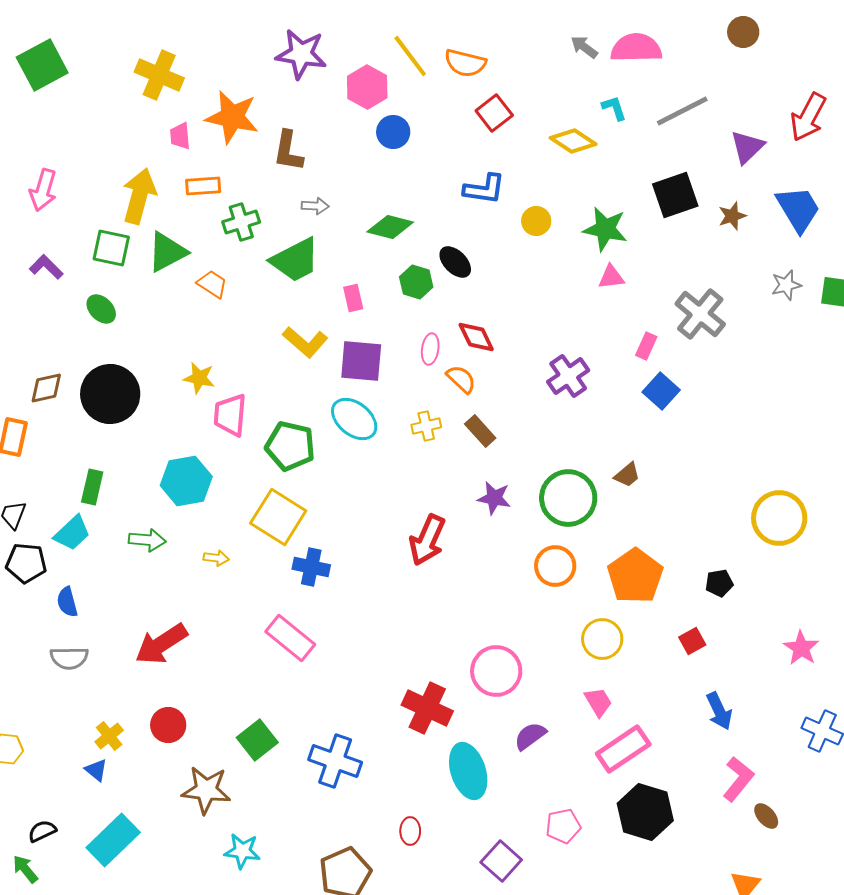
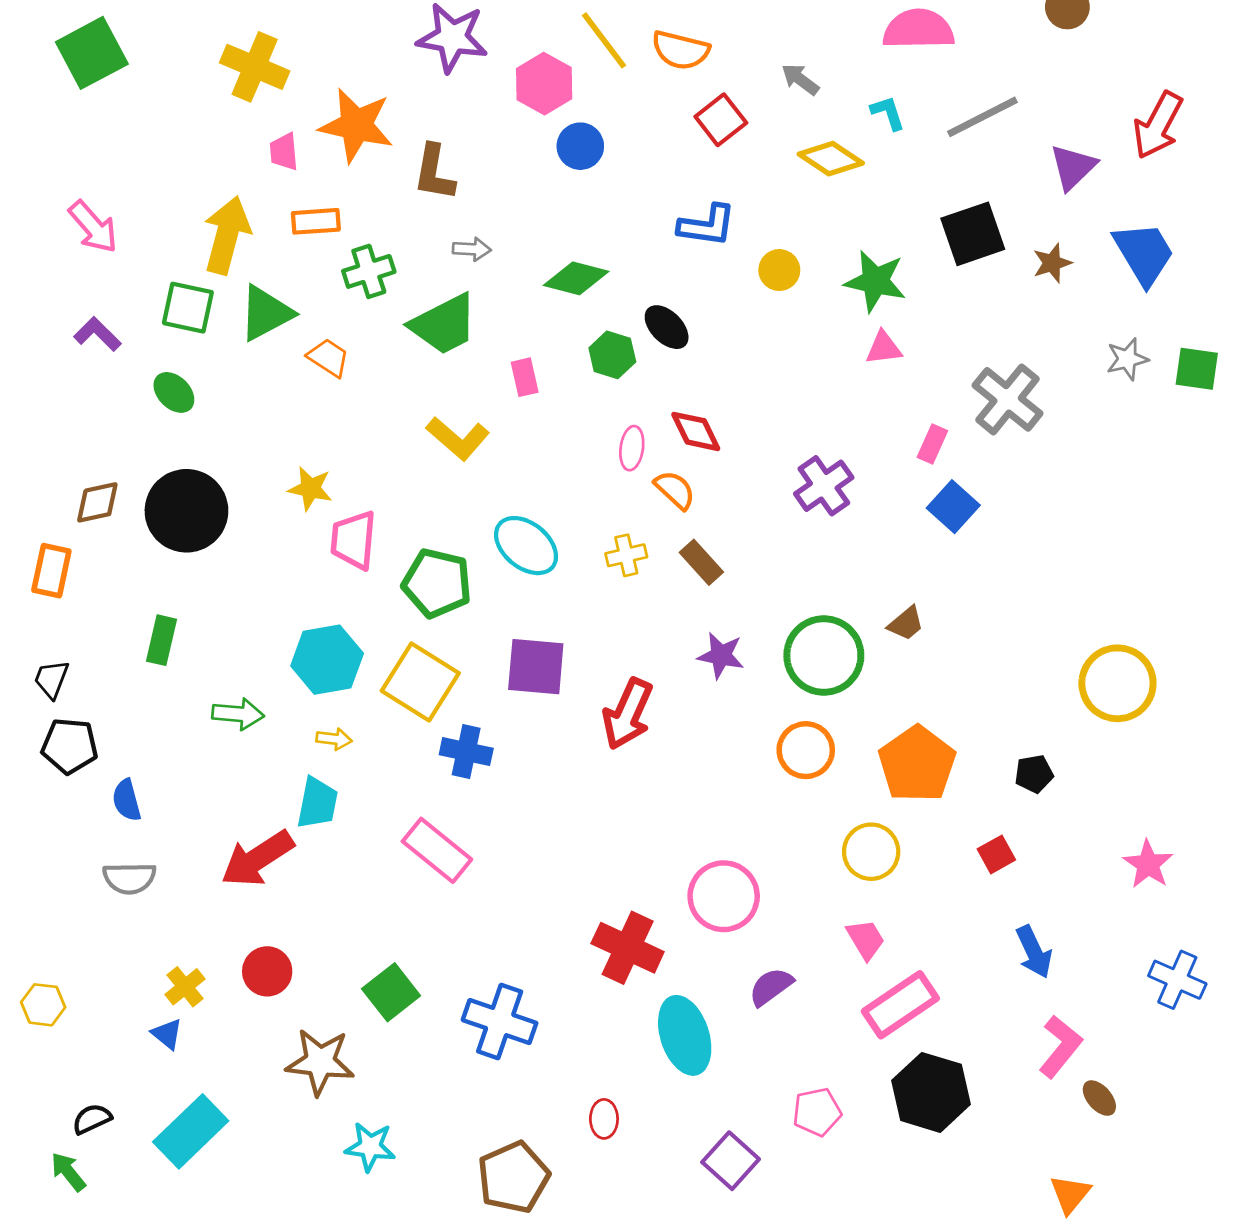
gray arrow: (584, 47) -> (800, 79), moved
pink arrow: (43, 190) -> (93, 227), turned -57
purple square: (361, 361) -> (536, 667), moved
cyan hexagon: (186, 481) -> (327, 660), moved
cyan trapezoid: (72, 533) -> (317, 803), moved, turned -36

